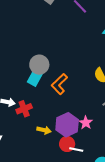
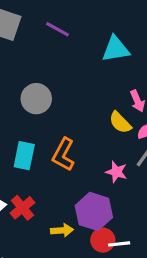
gray circle: (39, 65) -> (36, 99), moved
pink star: (86, 123) -> (116, 172), moved

